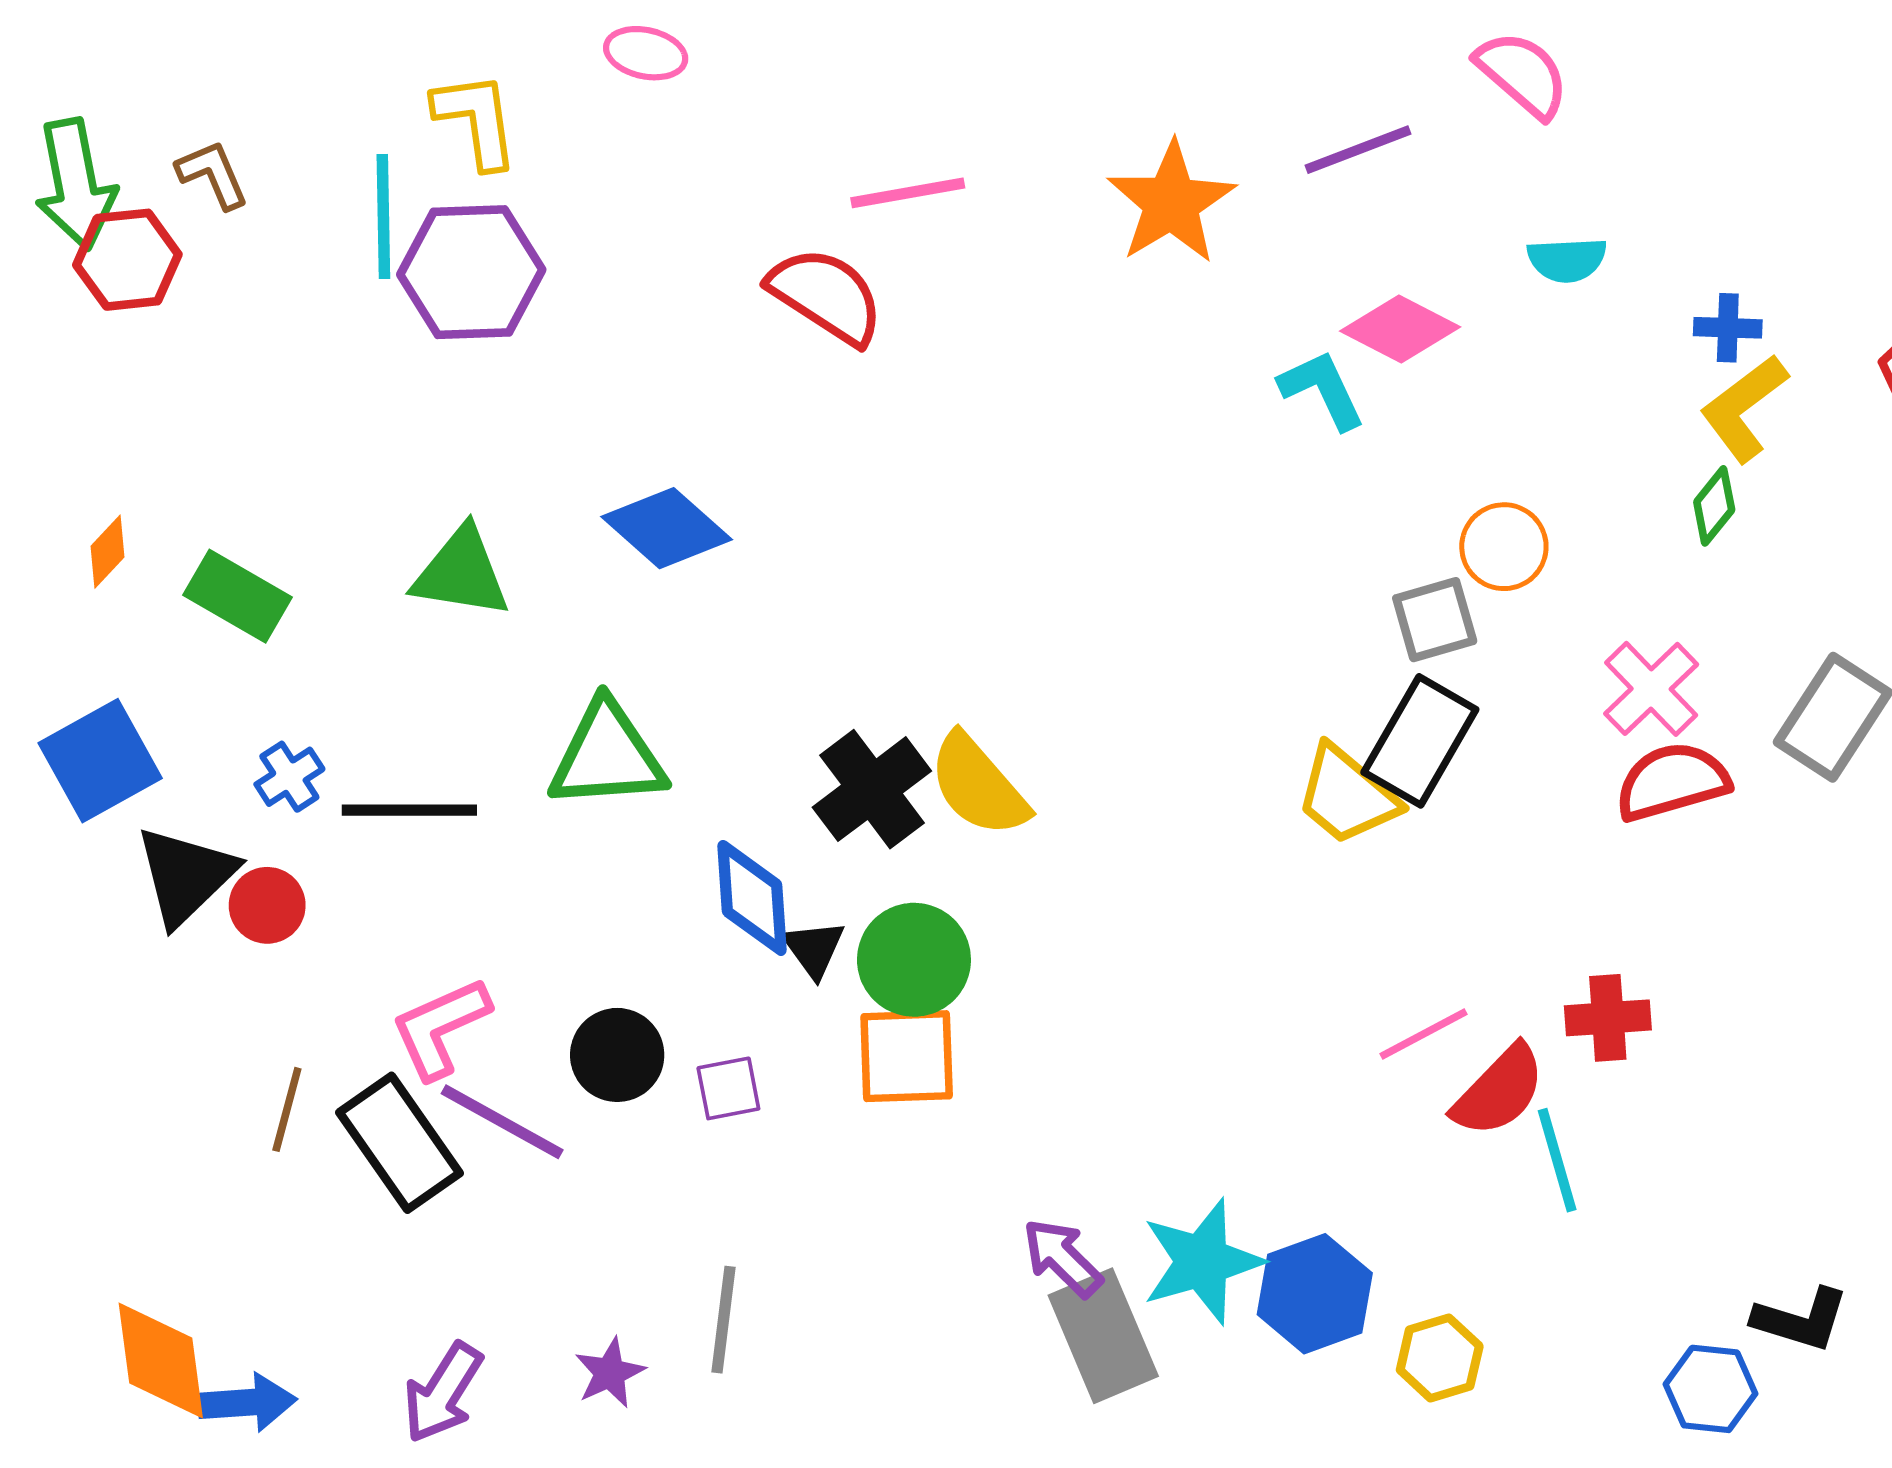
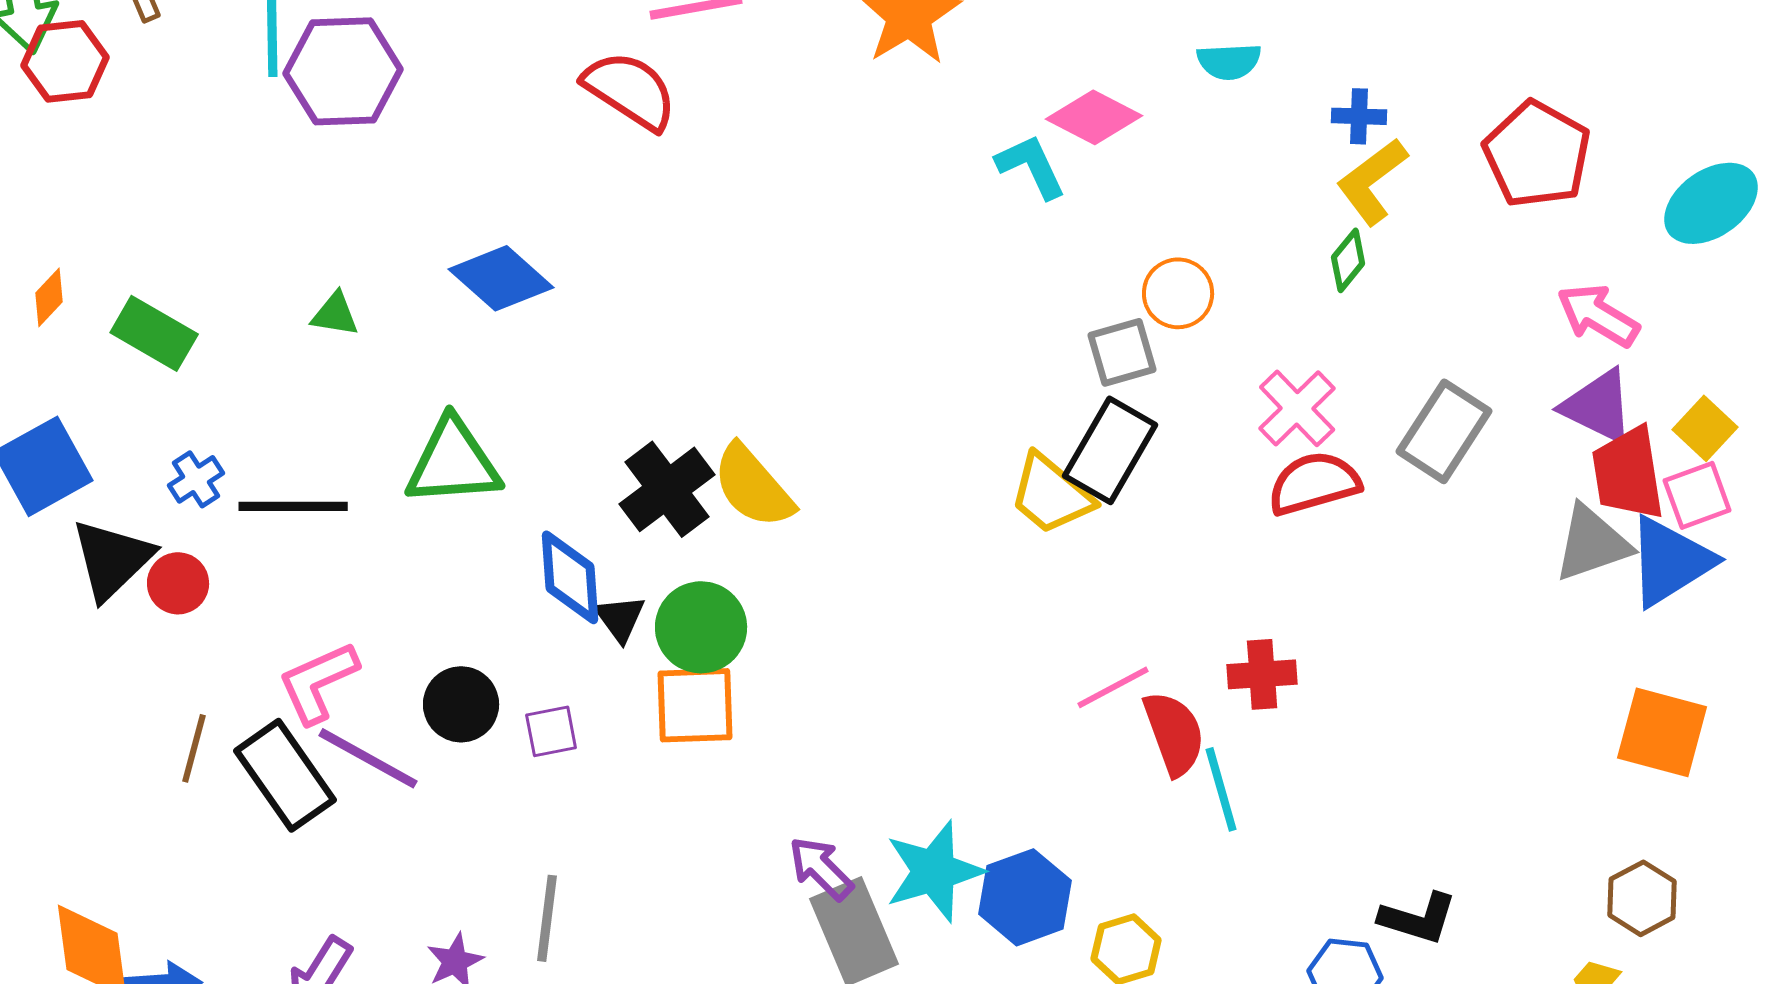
green triangle: (461, 573) -> (335, 314), size x0.6
red semicircle: (1499, 1091) -> (1174, 733), turned -64

